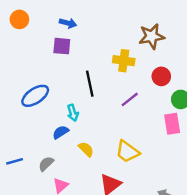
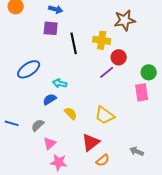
red circle: (161, 76) -> (119, 57), moved
black line: (90, 84) -> (74, 43), moved
cyan arrow: (73, 113) -> (60, 83), turned 120
blue line: (15, 161) -> (12, 123), turned 32

